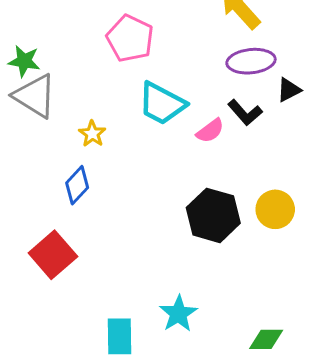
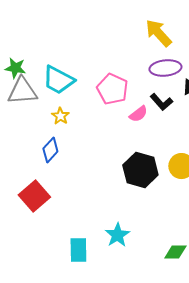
pink pentagon: (130, 38) -> (112, 89), moved
gray triangle: (35, 96) -> (22, 91), turned -36
cyan trapezoid: (162, 104) -> (58, 80), moved

